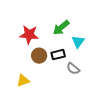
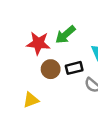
green arrow: (61, 28) -> (65, 35), moved

